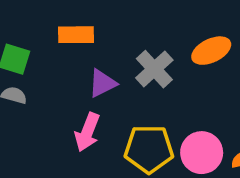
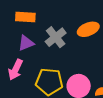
orange rectangle: (76, 35) -> (25, 17), moved

